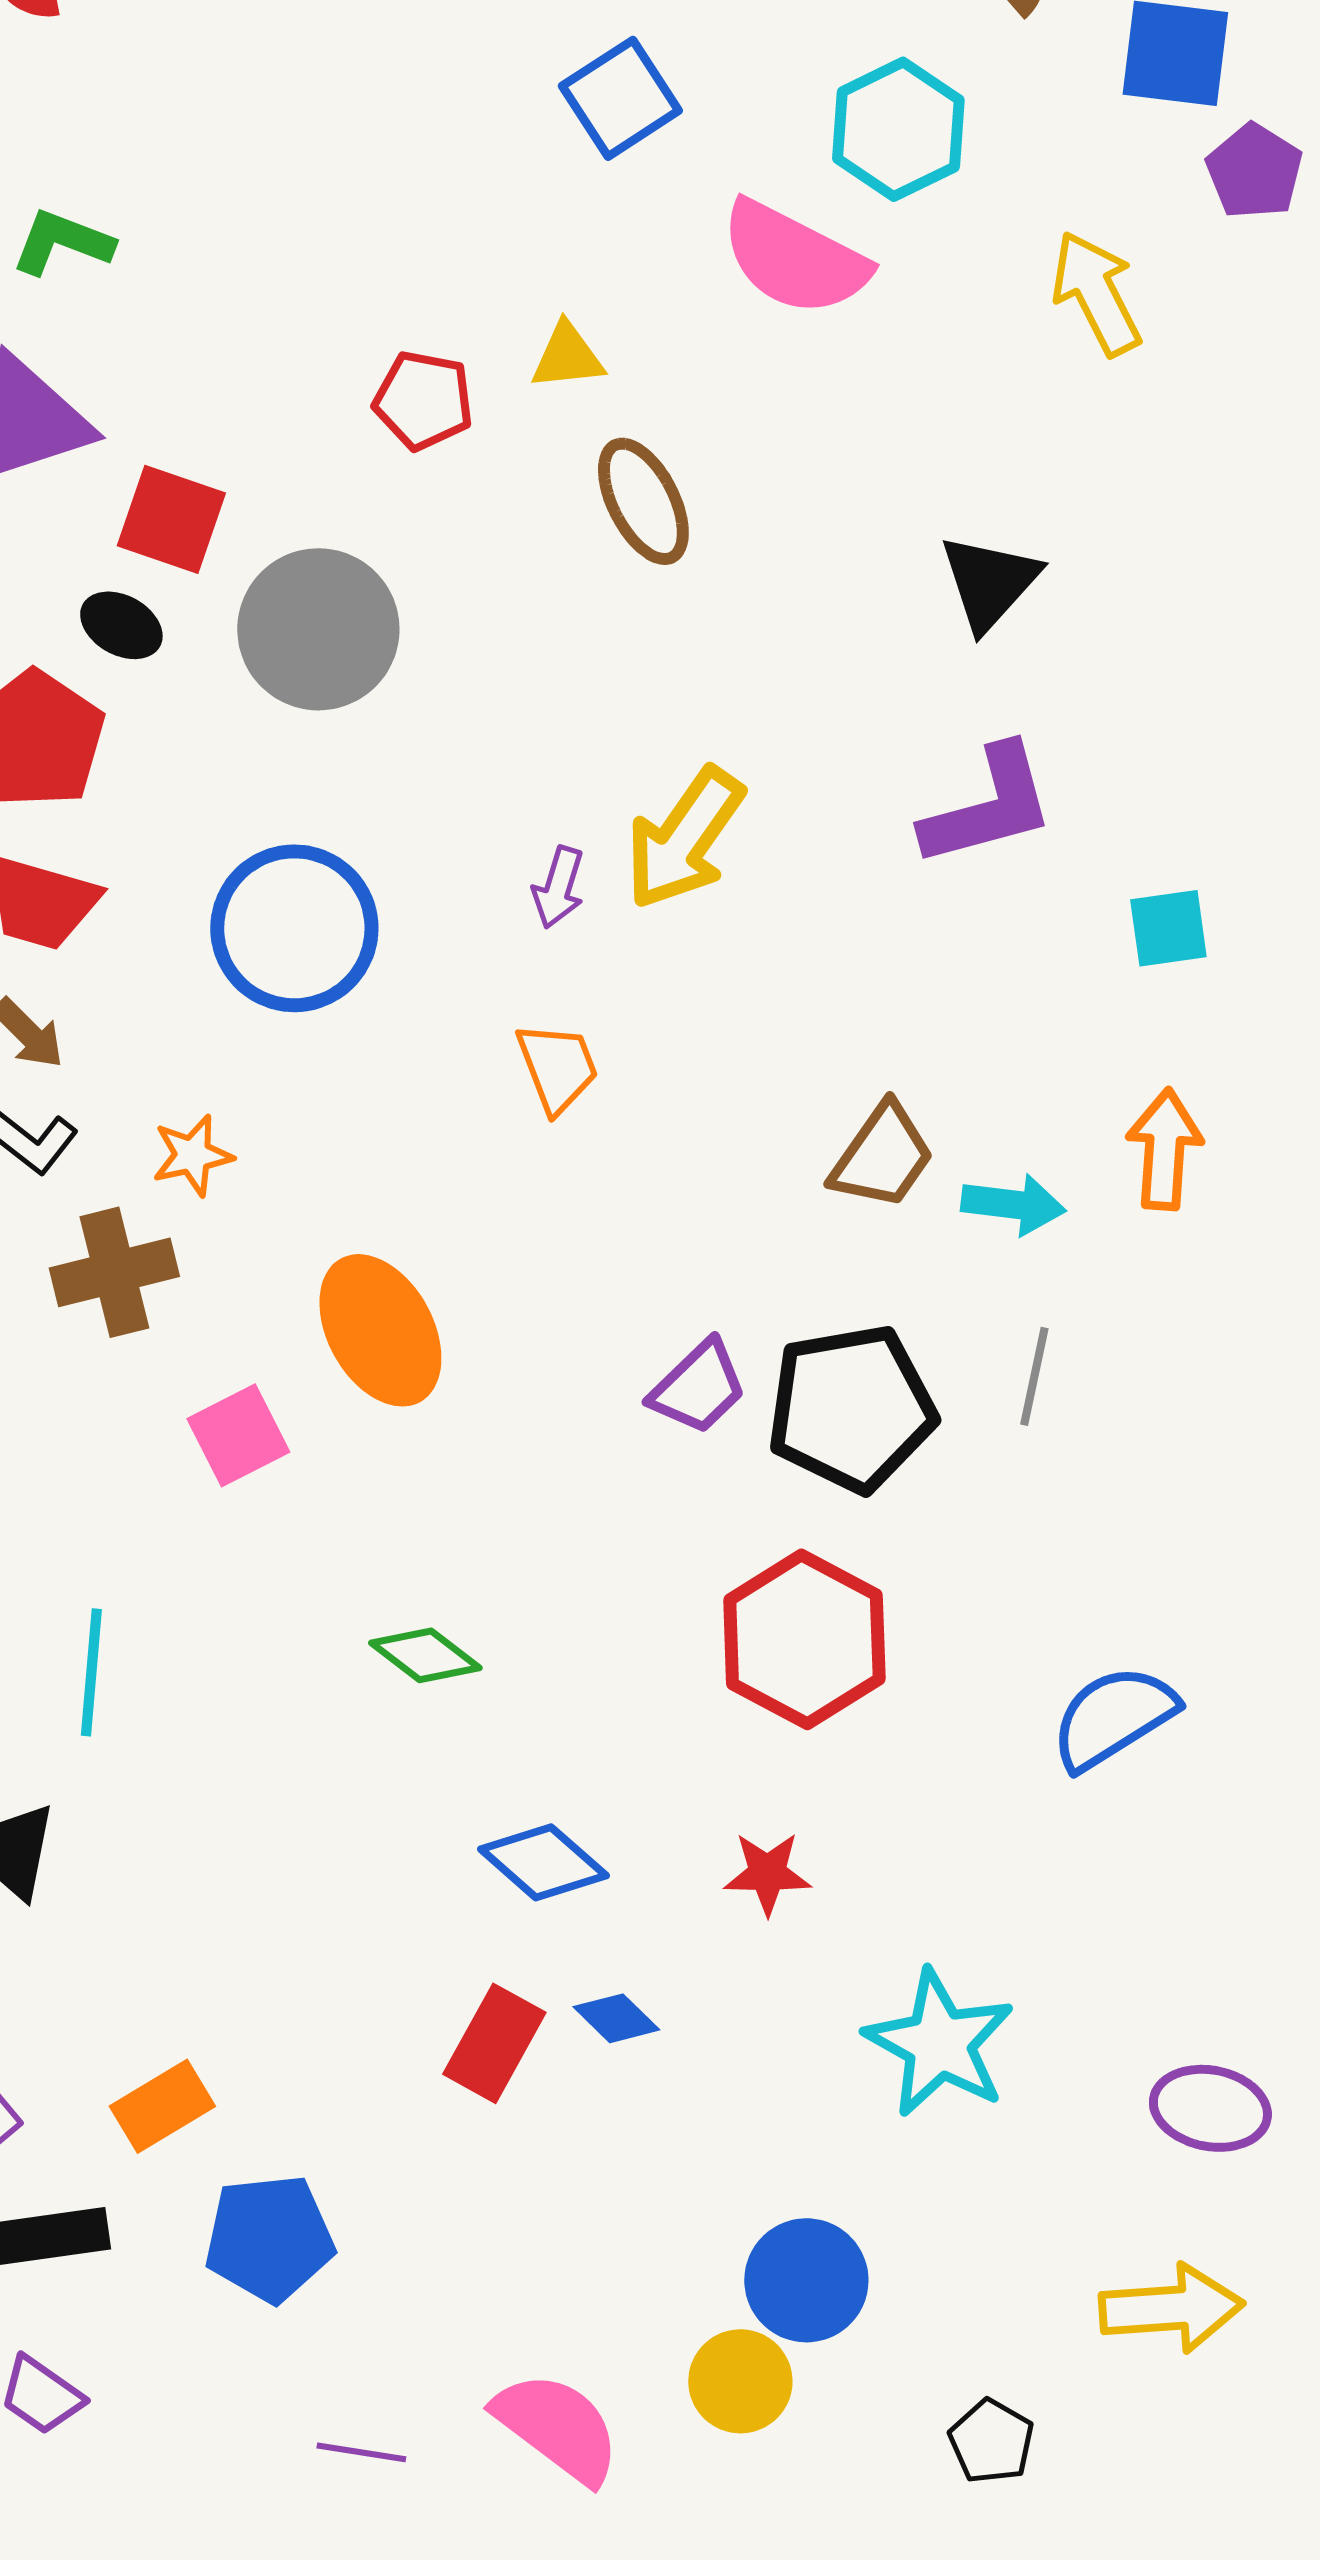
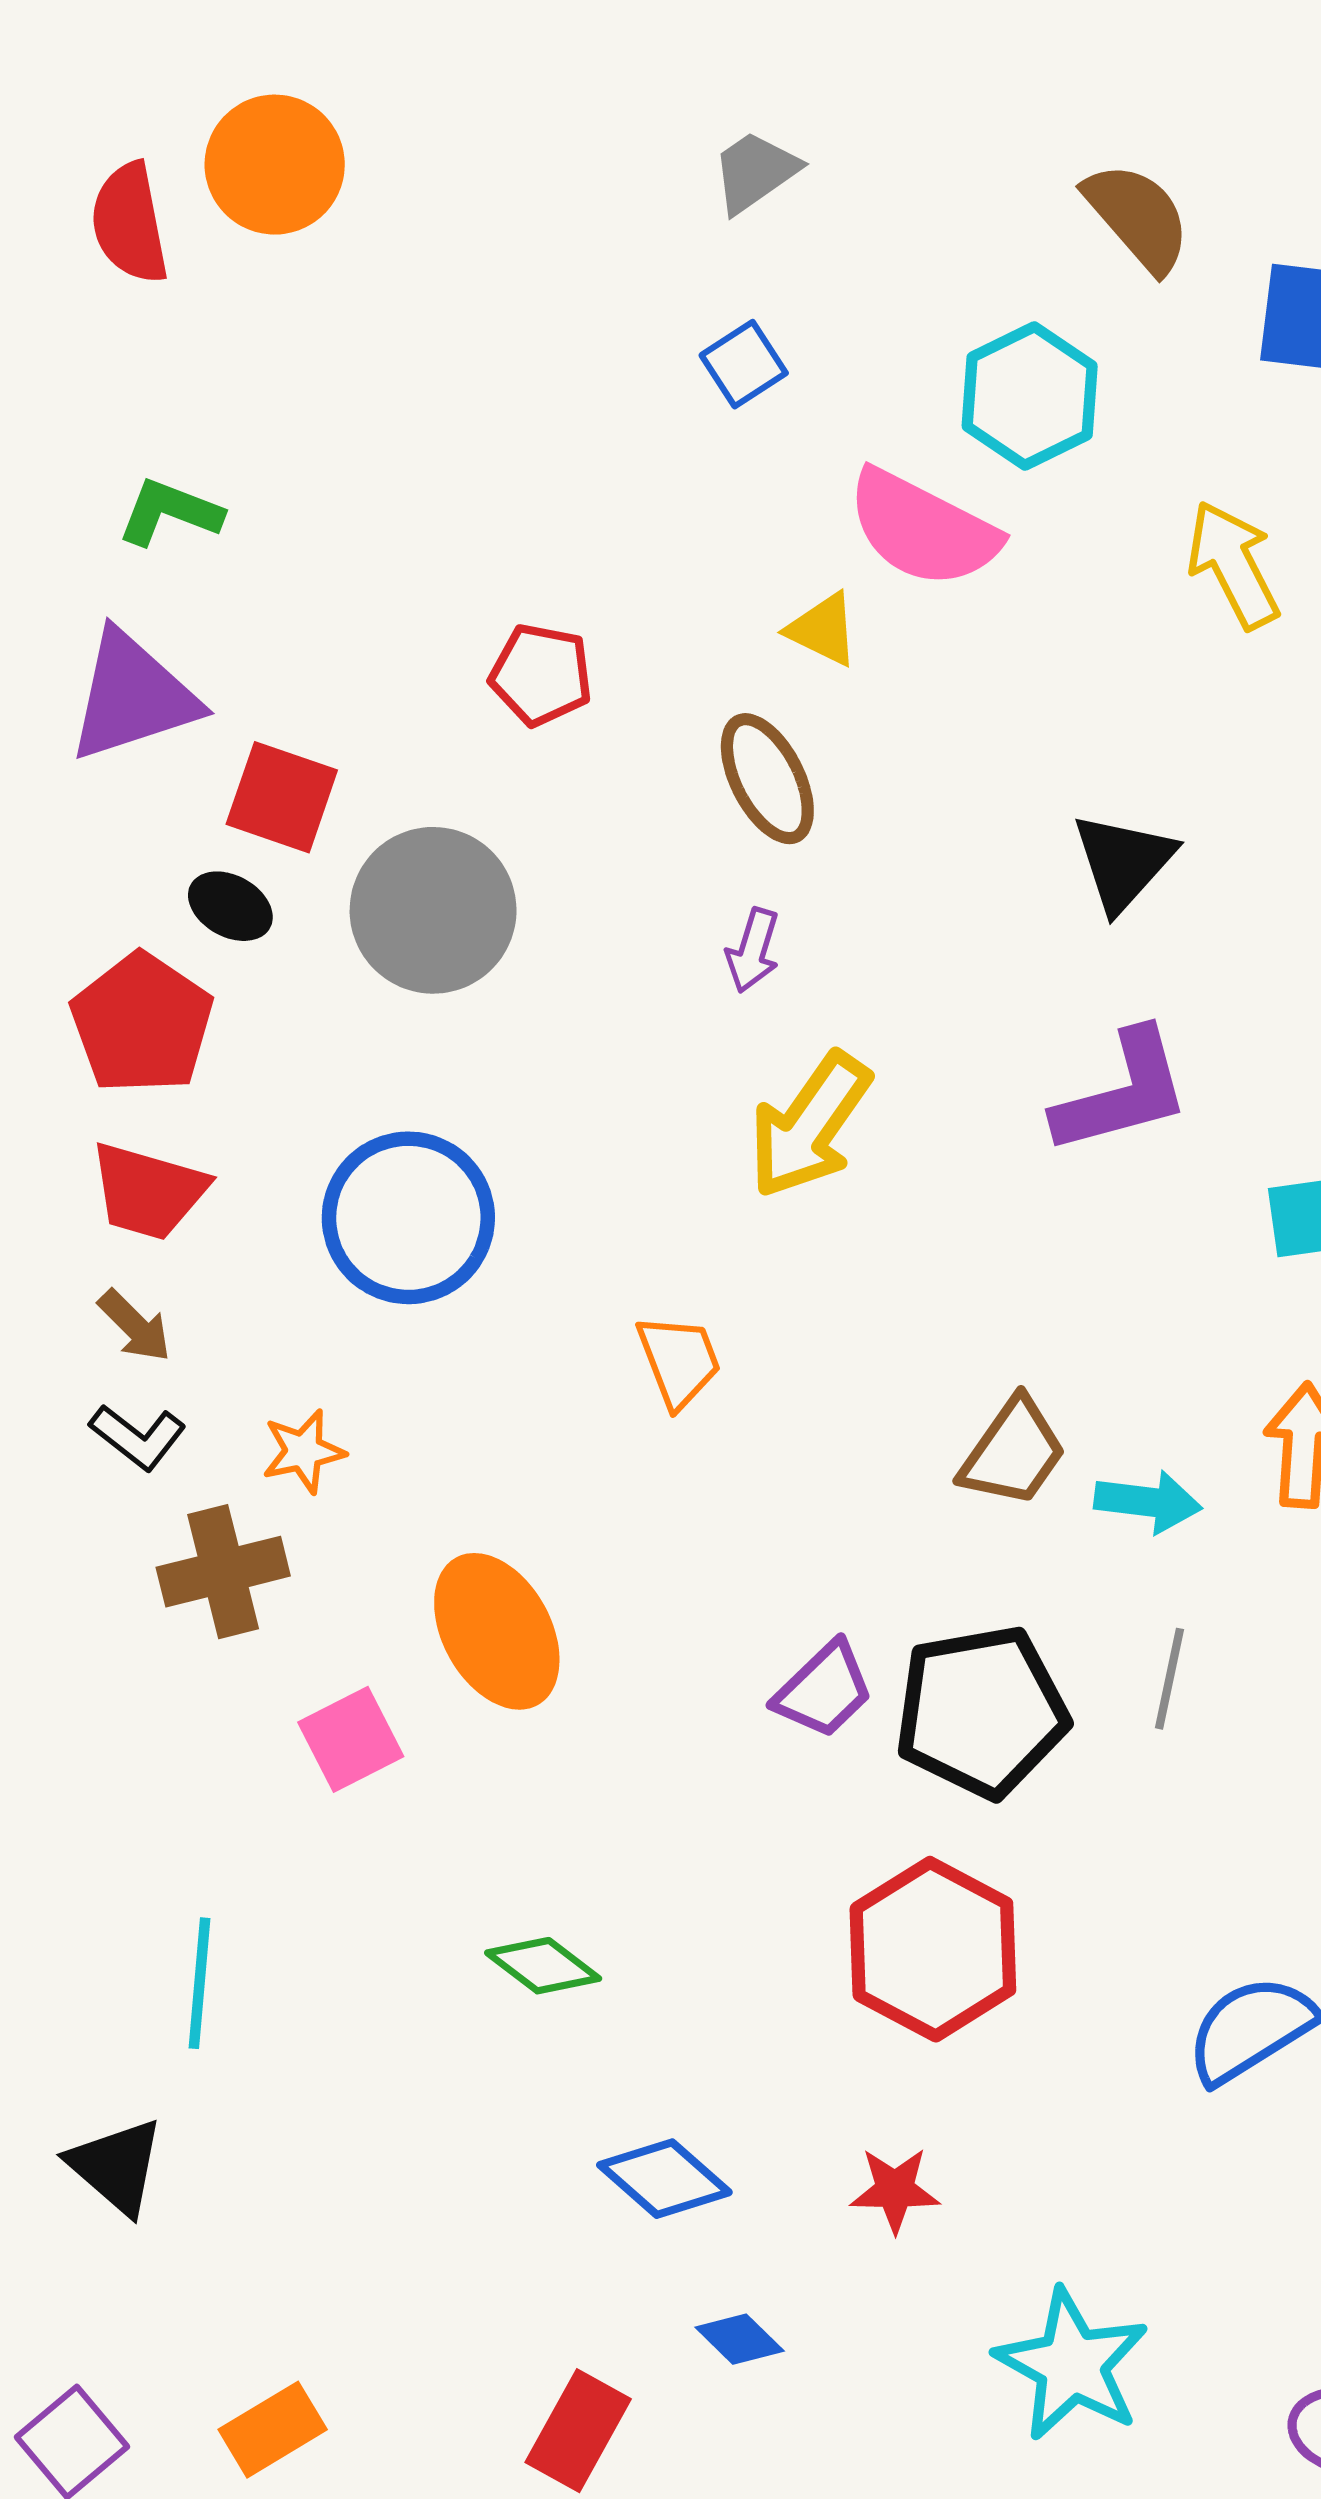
blue square: (620, 98) -> (744, 364), size x0.7
yellow triangle: (567, 356) -> (823, 630), moved, turned 32
purple arrow: (558, 887) -> (753, 950), moved
red rectangle: (494, 2043) -> (578, 2431), moved

